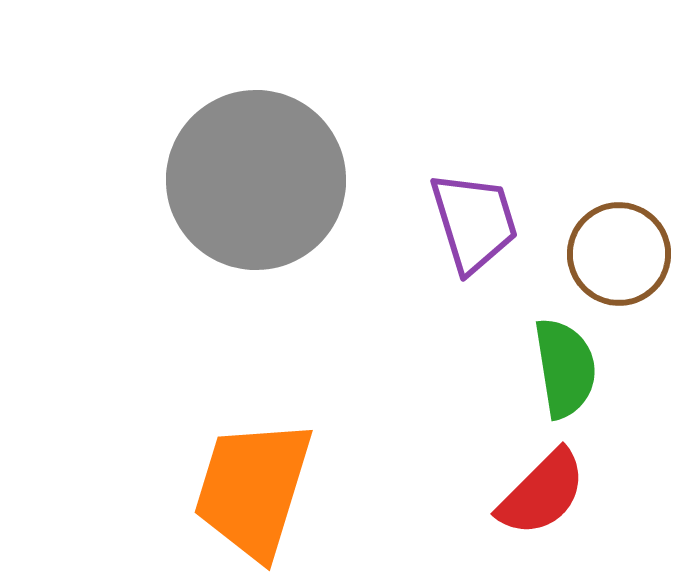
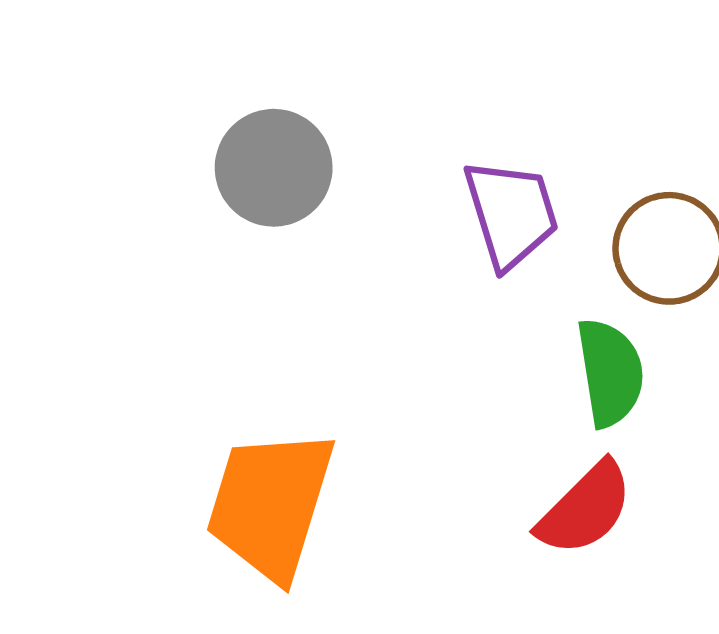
gray circle: (256, 180) -> (274, 168), size x0.6

